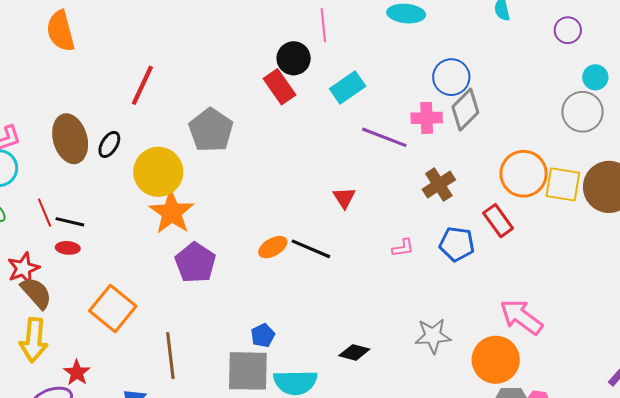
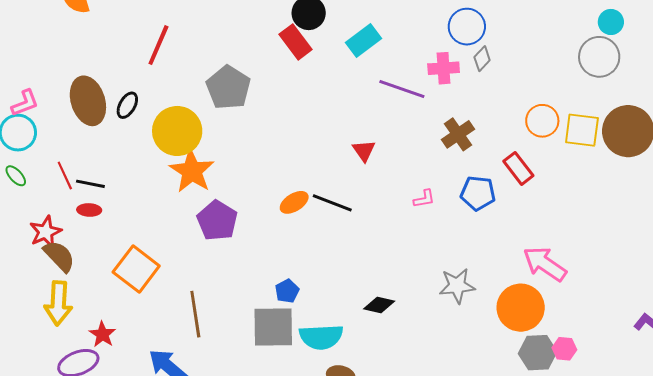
gray diamond: (465, 110) -> (482, 59), size x0.6
orange circle: (524, 174) -> (542, 121), size x0.7

